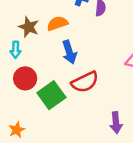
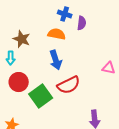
orange semicircle: (57, 23) -> (57, 34), moved, turned 30

